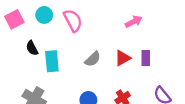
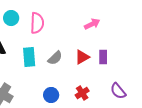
pink semicircle: (73, 20) -> (37, 23), turned 30
cyan rectangle: (52, 61) -> (29, 57), moved

